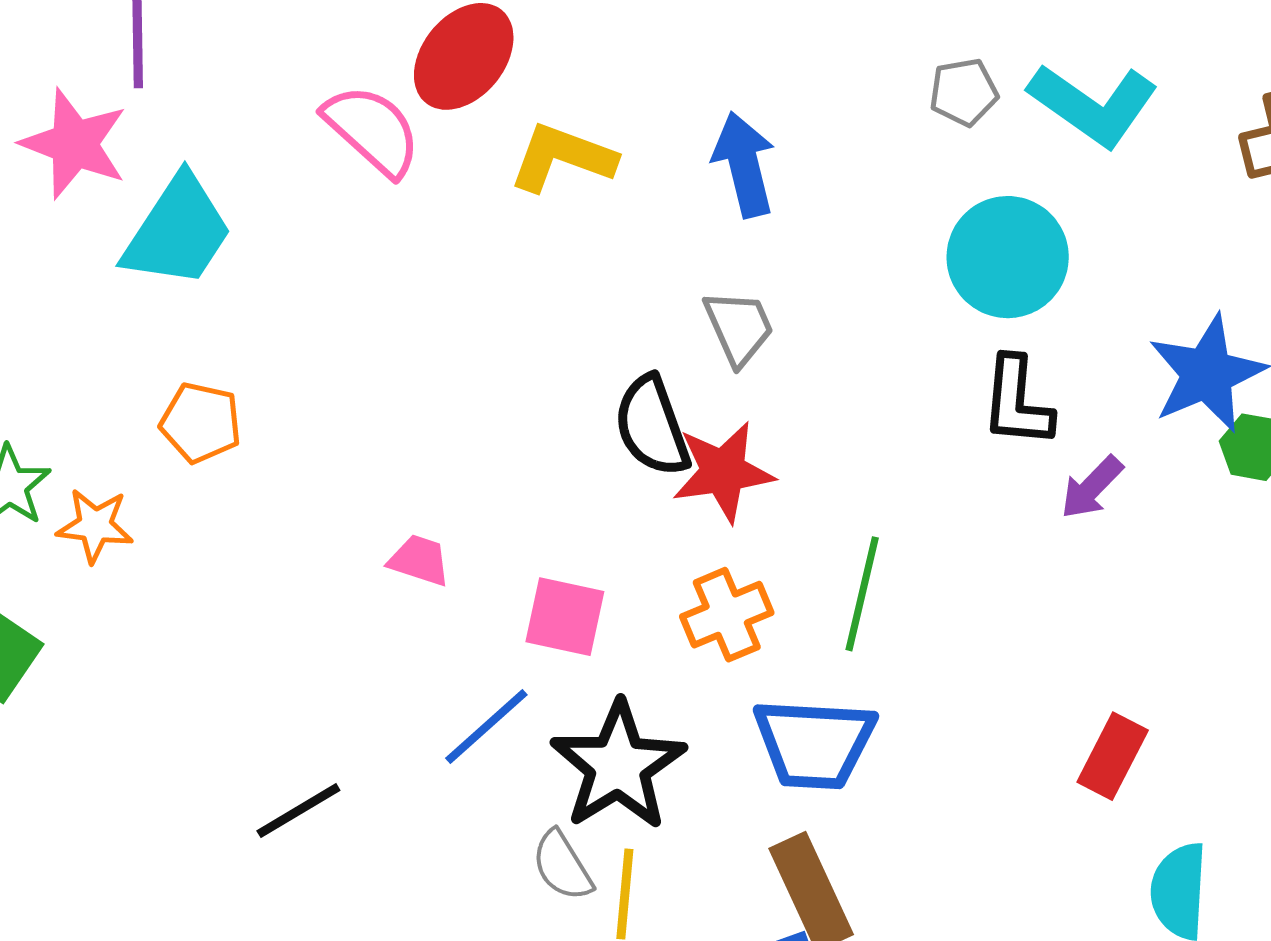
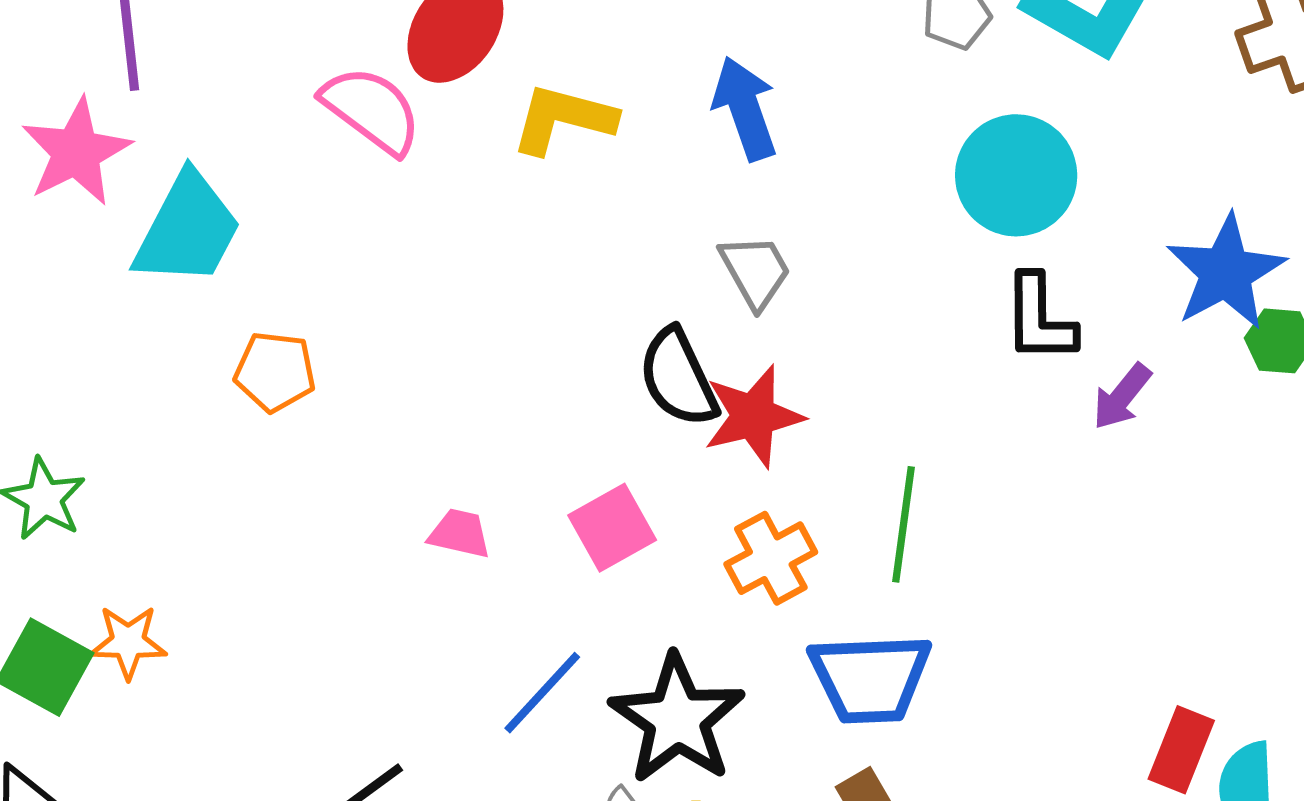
pink star: (74, 144) -> (76, 152), turned 30
orange pentagon: (201, 423) -> (275, 372), moved
orange star: (95, 526) -> (128, 642), moved
pink square: (565, 617) -> (612, 528), moved, turned -36
red rectangle: (1113, 756) -> (1181, 750), moved

